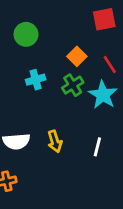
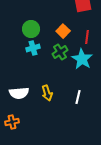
green circle: (26, 34) -> (31, 29), moved
red line: (110, 65) -> (87, 37), turned 40

